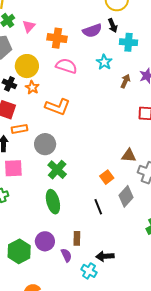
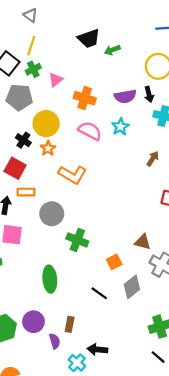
cyan star: (104, 62) -> (120, 127), moved
green cross: (57, 170) -> (77, 240), moved, turned -30
black line: (98, 207) -> (99, 293), turned -42

